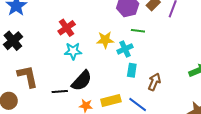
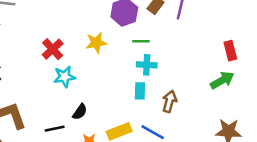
yellow star: (105, 40) -> (96, 43), moved
cyan cross: (125, 49) -> (147, 65), moved, turned 35
black semicircle: (82, 81) -> (80, 112), size x0.6

